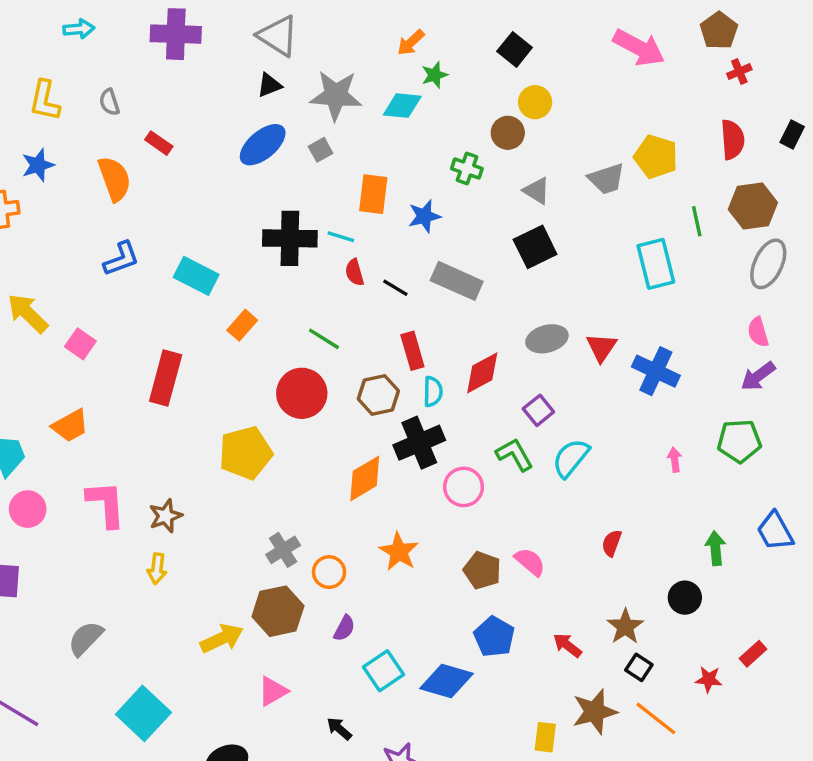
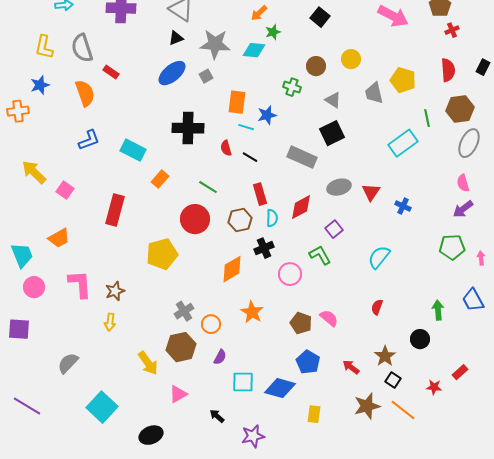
gray semicircle: (109, 102) -> (82, 48), size x1.8
yellow circle: (535, 102) -> (351, 59), moved
gray trapezoid: (607, 179) -> (374, 93), turned 95
cyan line: (341, 237) -> (246, 127), moved
cyan rectangle: (656, 264) -> (403, 143), turned 68
gray rectangle: (457, 281) -> (302, 157), moved
blue cross: (656, 371) -> (403, 206), size x0.6
black cross: (419, 443) -> (264, 248), size x0.7
cyan semicircle: (571, 458) -> (379, 257), moved
pink arrow: (675, 460) -> (481, 258), moved
yellow arrow: (222, 638) -> (148, 363), turned 80
cyan square: (383, 671) -> (243, 382), turned 35
yellow rectangle: (545, 737) -> (314, 414), moved

